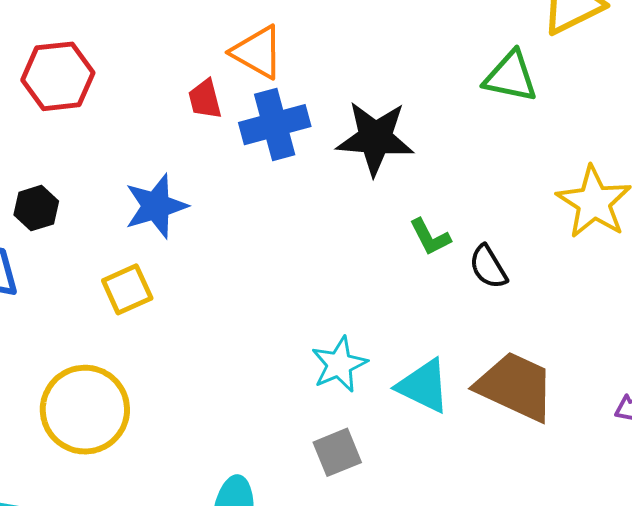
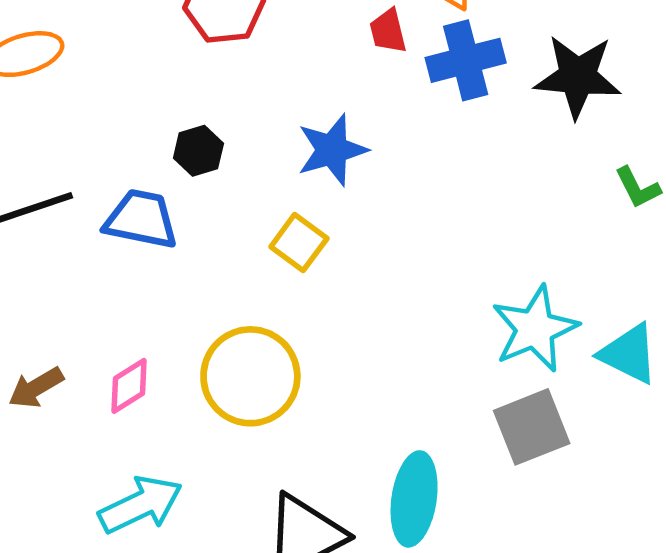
yellow square: (127, 289) -> (299, 243), turned -30
cyan star: (339, 364) -> (535, 329), size x1.4
gray square: (337, 452) -> (532, 427), size x1.4

